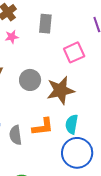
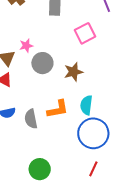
pink star: (12, 37) -> (26, 46), moved
brown star: (60, 90) -> (73, 72), size x0.7

